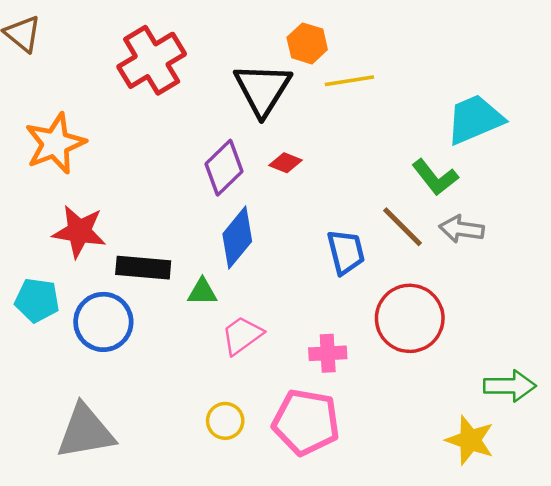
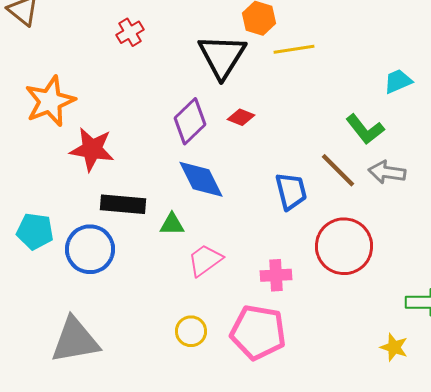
red cross: (152, 60) -> (130, 32), size x0.5
cyan trapezoid: (475, 119) -> (398, 81), size x0.6
red star: (79, 232) -> (92, 149), moved
blue diamond: (237, 238) -> (201, 179), turned -66
yellow star: (470, 440) -> (394, 347), size x0.7

